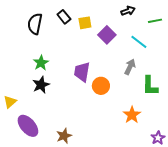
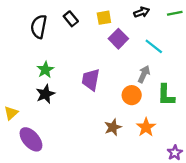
green line: (155, 21) -> (175, 13), moved
yellow square: (85, 23) -> (104, 18), moved
orange circle: (101, 86) -> (132, 95), moved
brown star: (64, 136) -> (113, 127), moved

